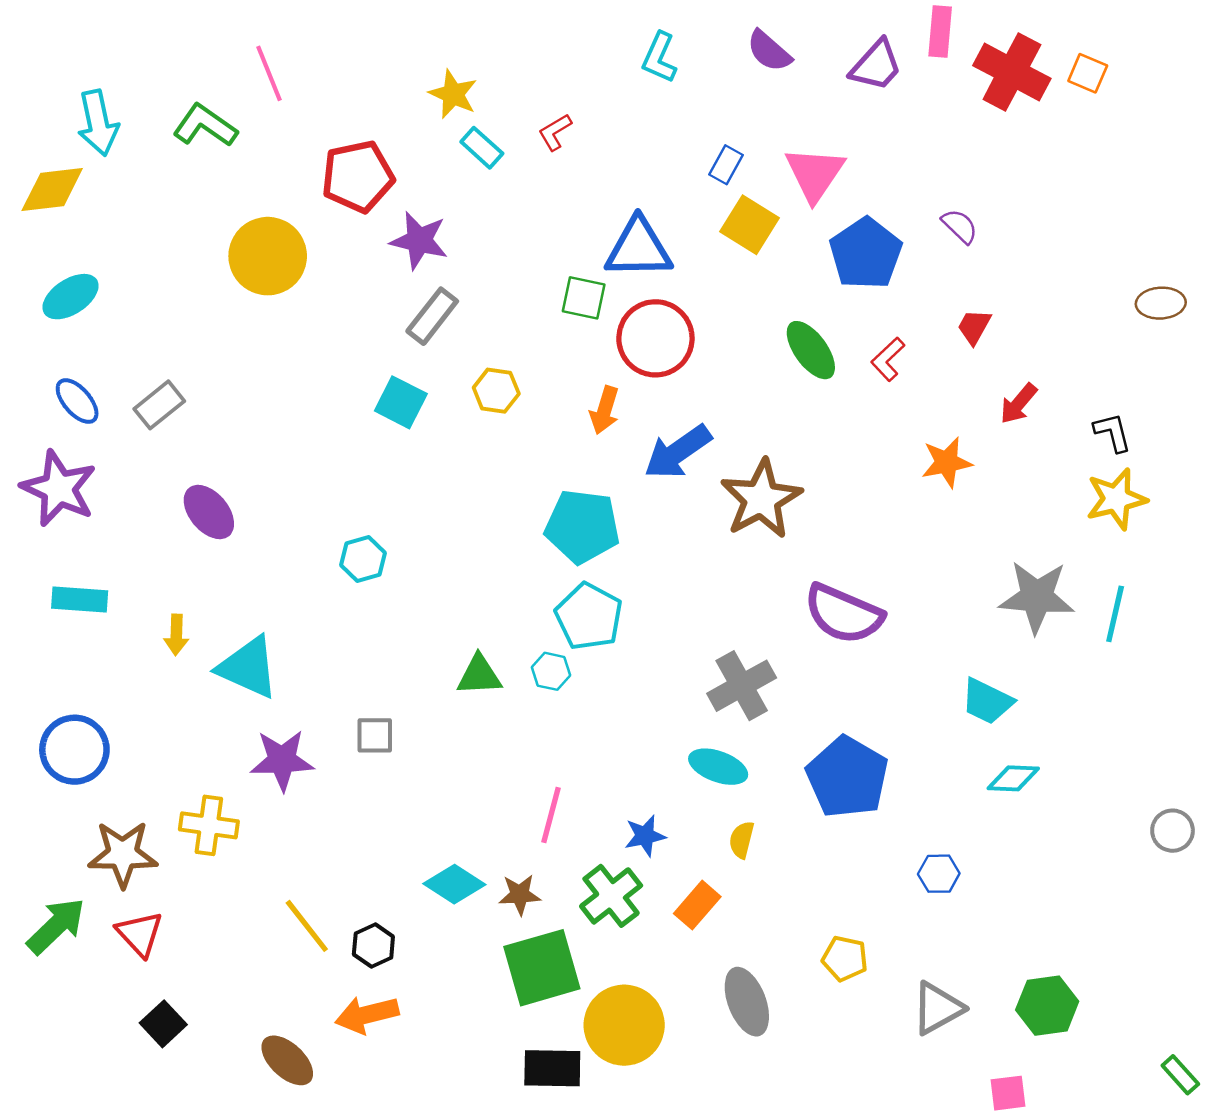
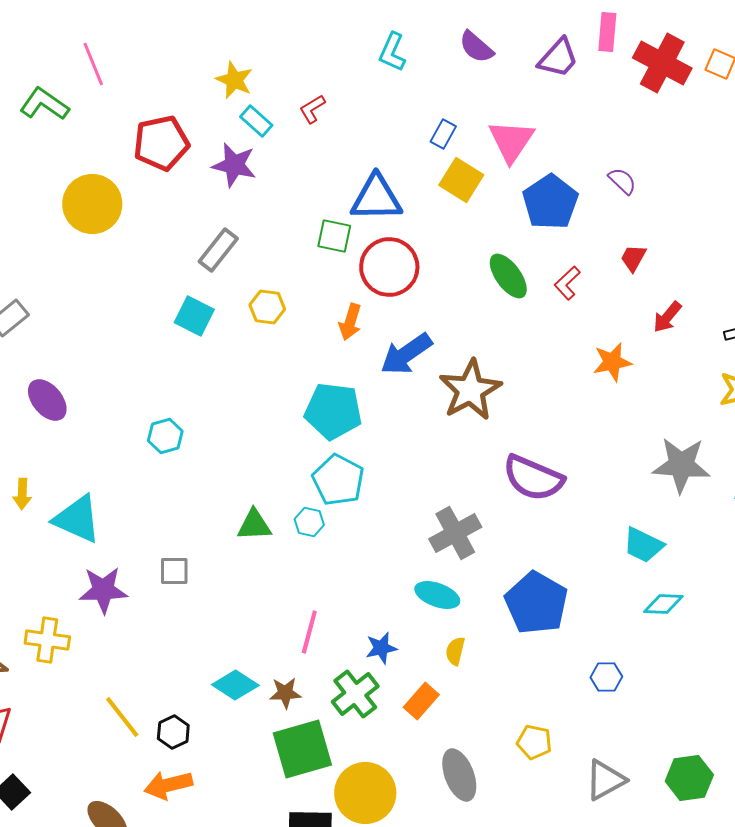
purple star: (419, 240) -> (234, 165), moved

